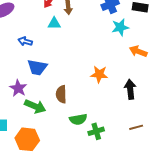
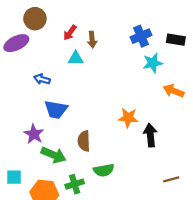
black arrow: (130, 89) -> (150, 135), moved
green cross: (96, 131) -> (75, 184), moved

